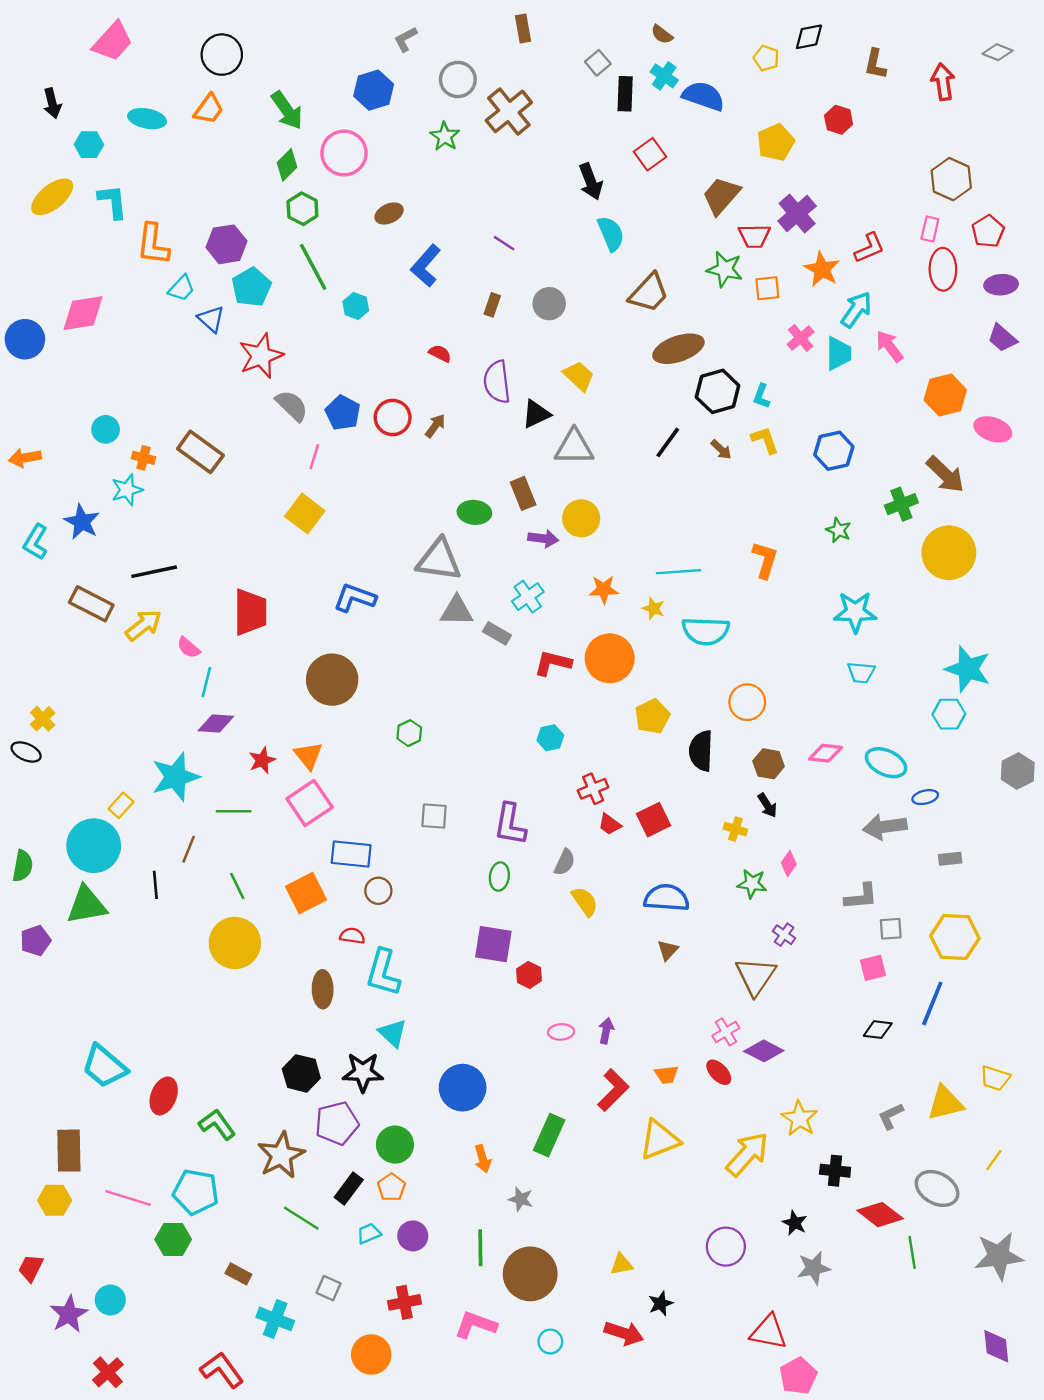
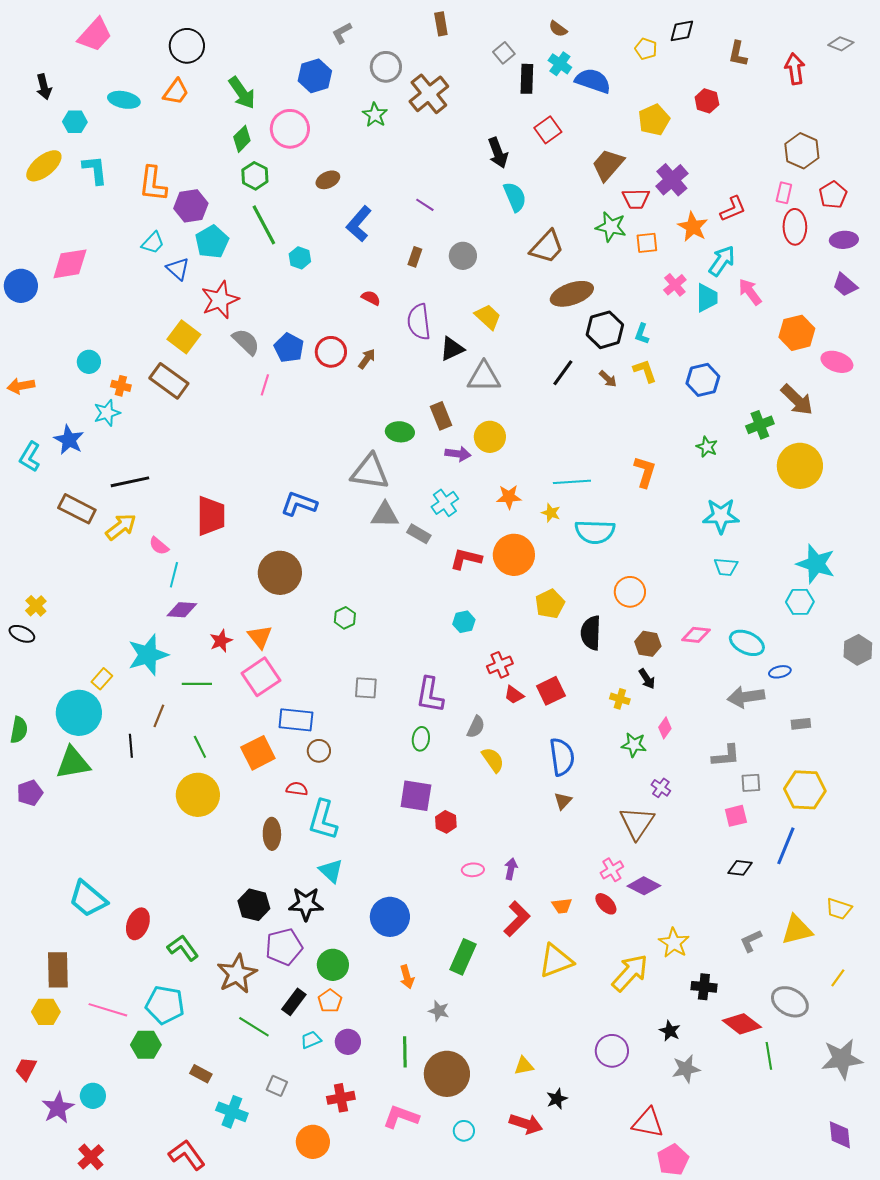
orange L-shape: (153, 244) -> (153, 184), moved
yellow square: (305, 514) -> (184, 337), moved
blue semicircle: (667, 898) -> (562, 757), turned 78

